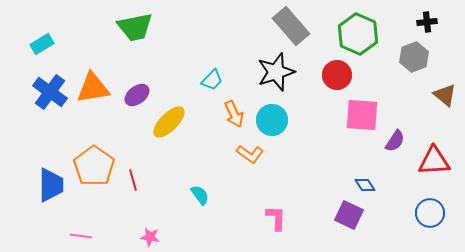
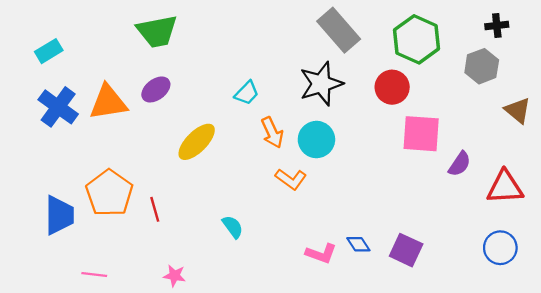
purple ellipse: (137, 95) -> (156, 89), moved
blue diamond: (365, 185) -> (358, 244), moved
pink L-shape: (276, 218) -> (321, 254), turned 108

